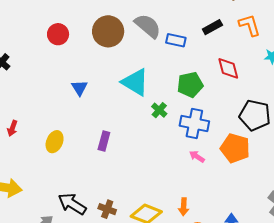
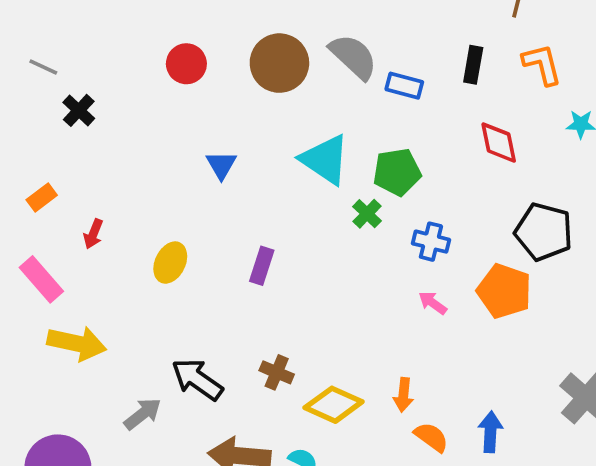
black rectangle: (212, 27) -> (473, 65), turned -54
green pentagon: (190, 85) -> (397, 172), moved
blue cross: (194, 124) -> (431, 242), size x0.7
brown cross: (107, 209) -> (277, 372), moved

